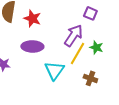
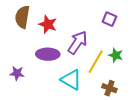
purple arrow: (73, 35) -> (78, 42), moved
cyan triangle: (54, 70) -> (71, 80), turned -35

